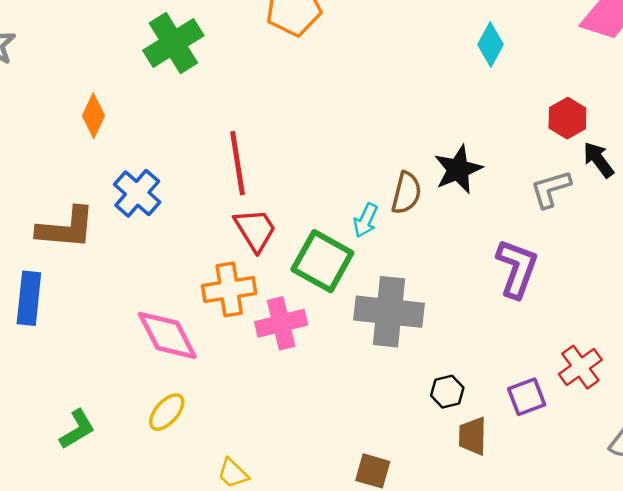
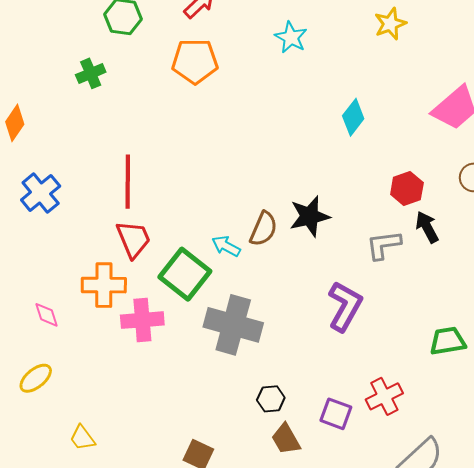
green cross: (173, 43) -> (91, 73), size x0.6
cyan arrow: (366, 220) -> (226, 246), turned 84
pink diamond: (167, 335) -> (46, 315), size x0.5
purple square: (527, 397) -> (336, 414), turned 32
brown trapezoid: (473, 436) -> (286, 439), turned -40

